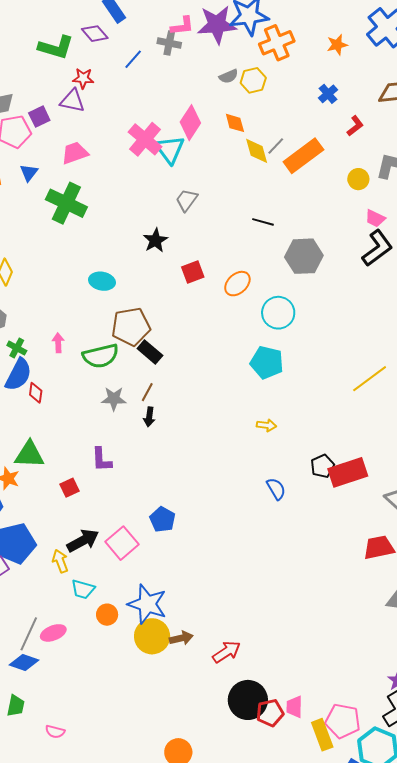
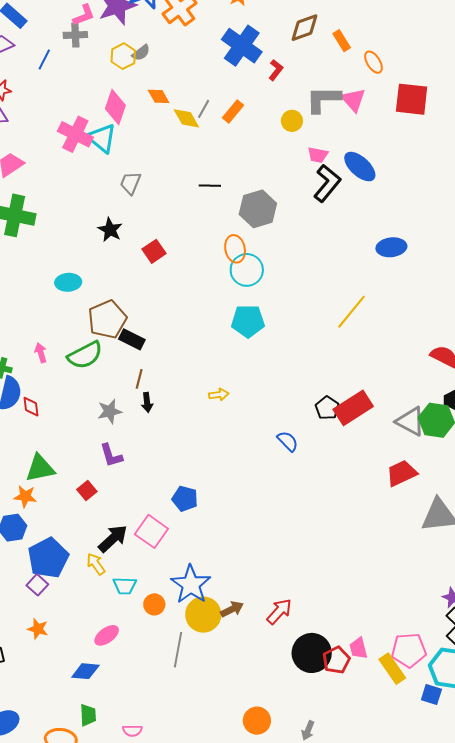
yellow hexagon: (253, 80) -> (123, 56), moved
blue cross: (328, 94) -> (242, 46), size x2.0
orange rectangle: (303, 156) -> (233, 112), size x0.6
orange ellipse: (237, 284) -> (235, 249), moved, turned -44
gray star: (114, 399) -> (110, 411), moved
yellow arrow: (266, 425) -> (219, 395), moved
blue star: (147, 604) -> (191, 584), turned 30
gray line: (29, 634) -> (178, 650), moved

